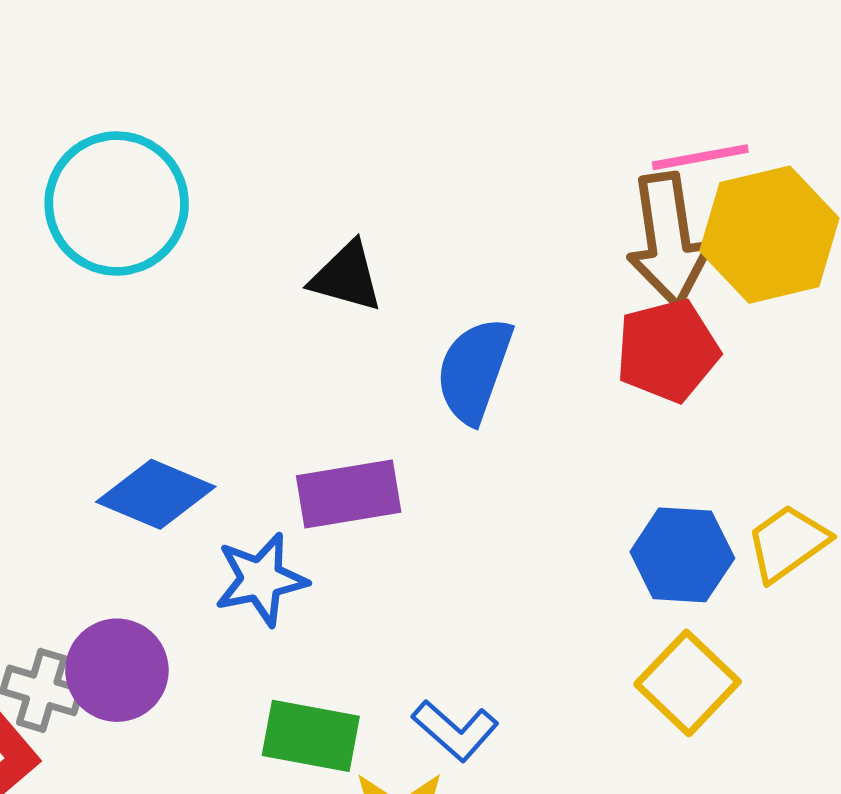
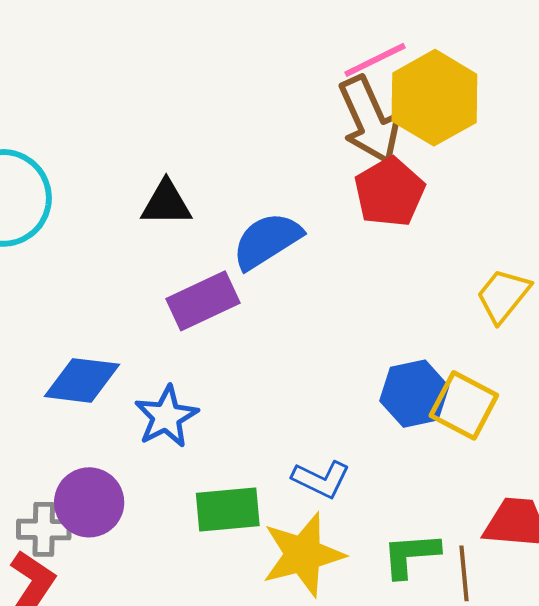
blue semicircle: (474, 370) -> (267, 241), turned 54
purple rectangle: (349, 494) -> (203, 301), moved
blue hexagon: (682, 555) -> (414, 394), moved

